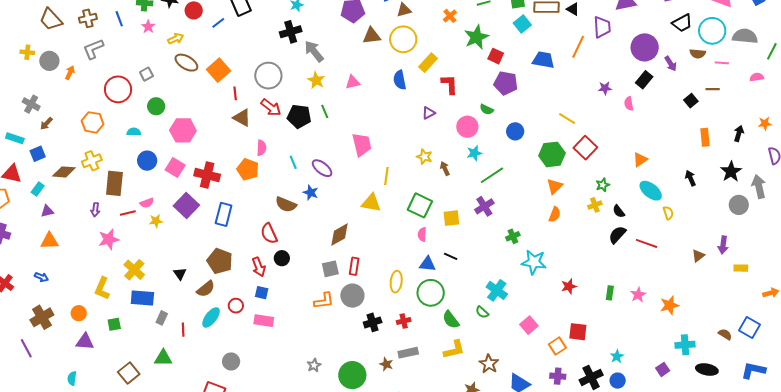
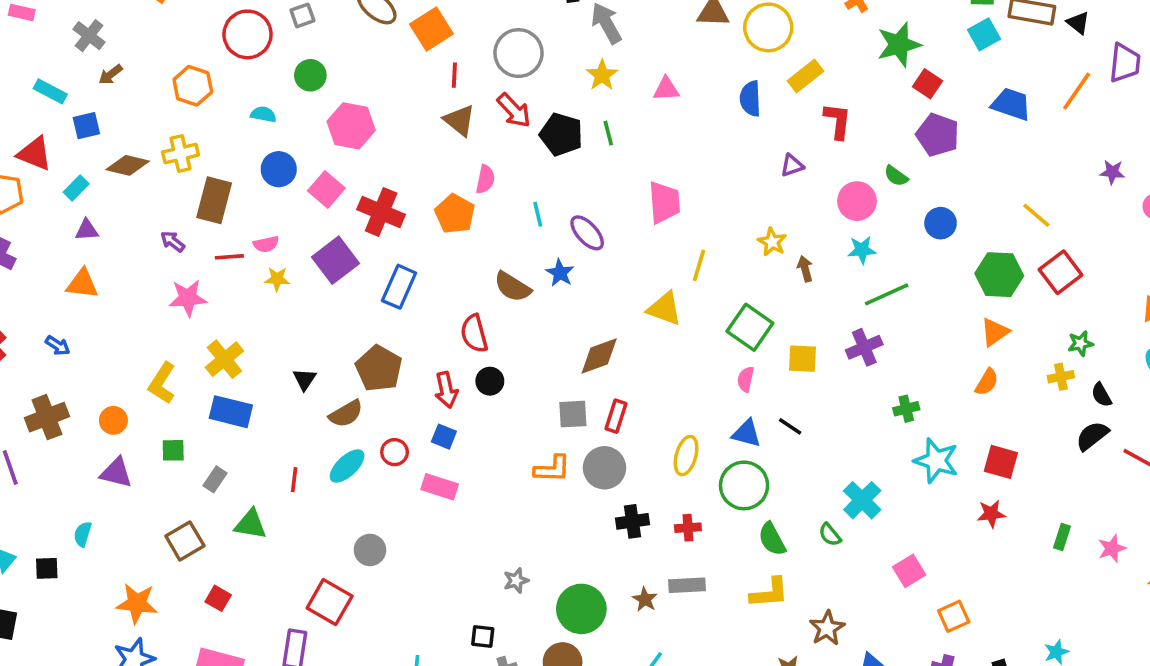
purple arrow: (95, 210) -> (173, 241), turned 112
gray rectangle: (162, 318) -> (215, 479), moved
red square: (578, 332) -> (1001, 462), moved

